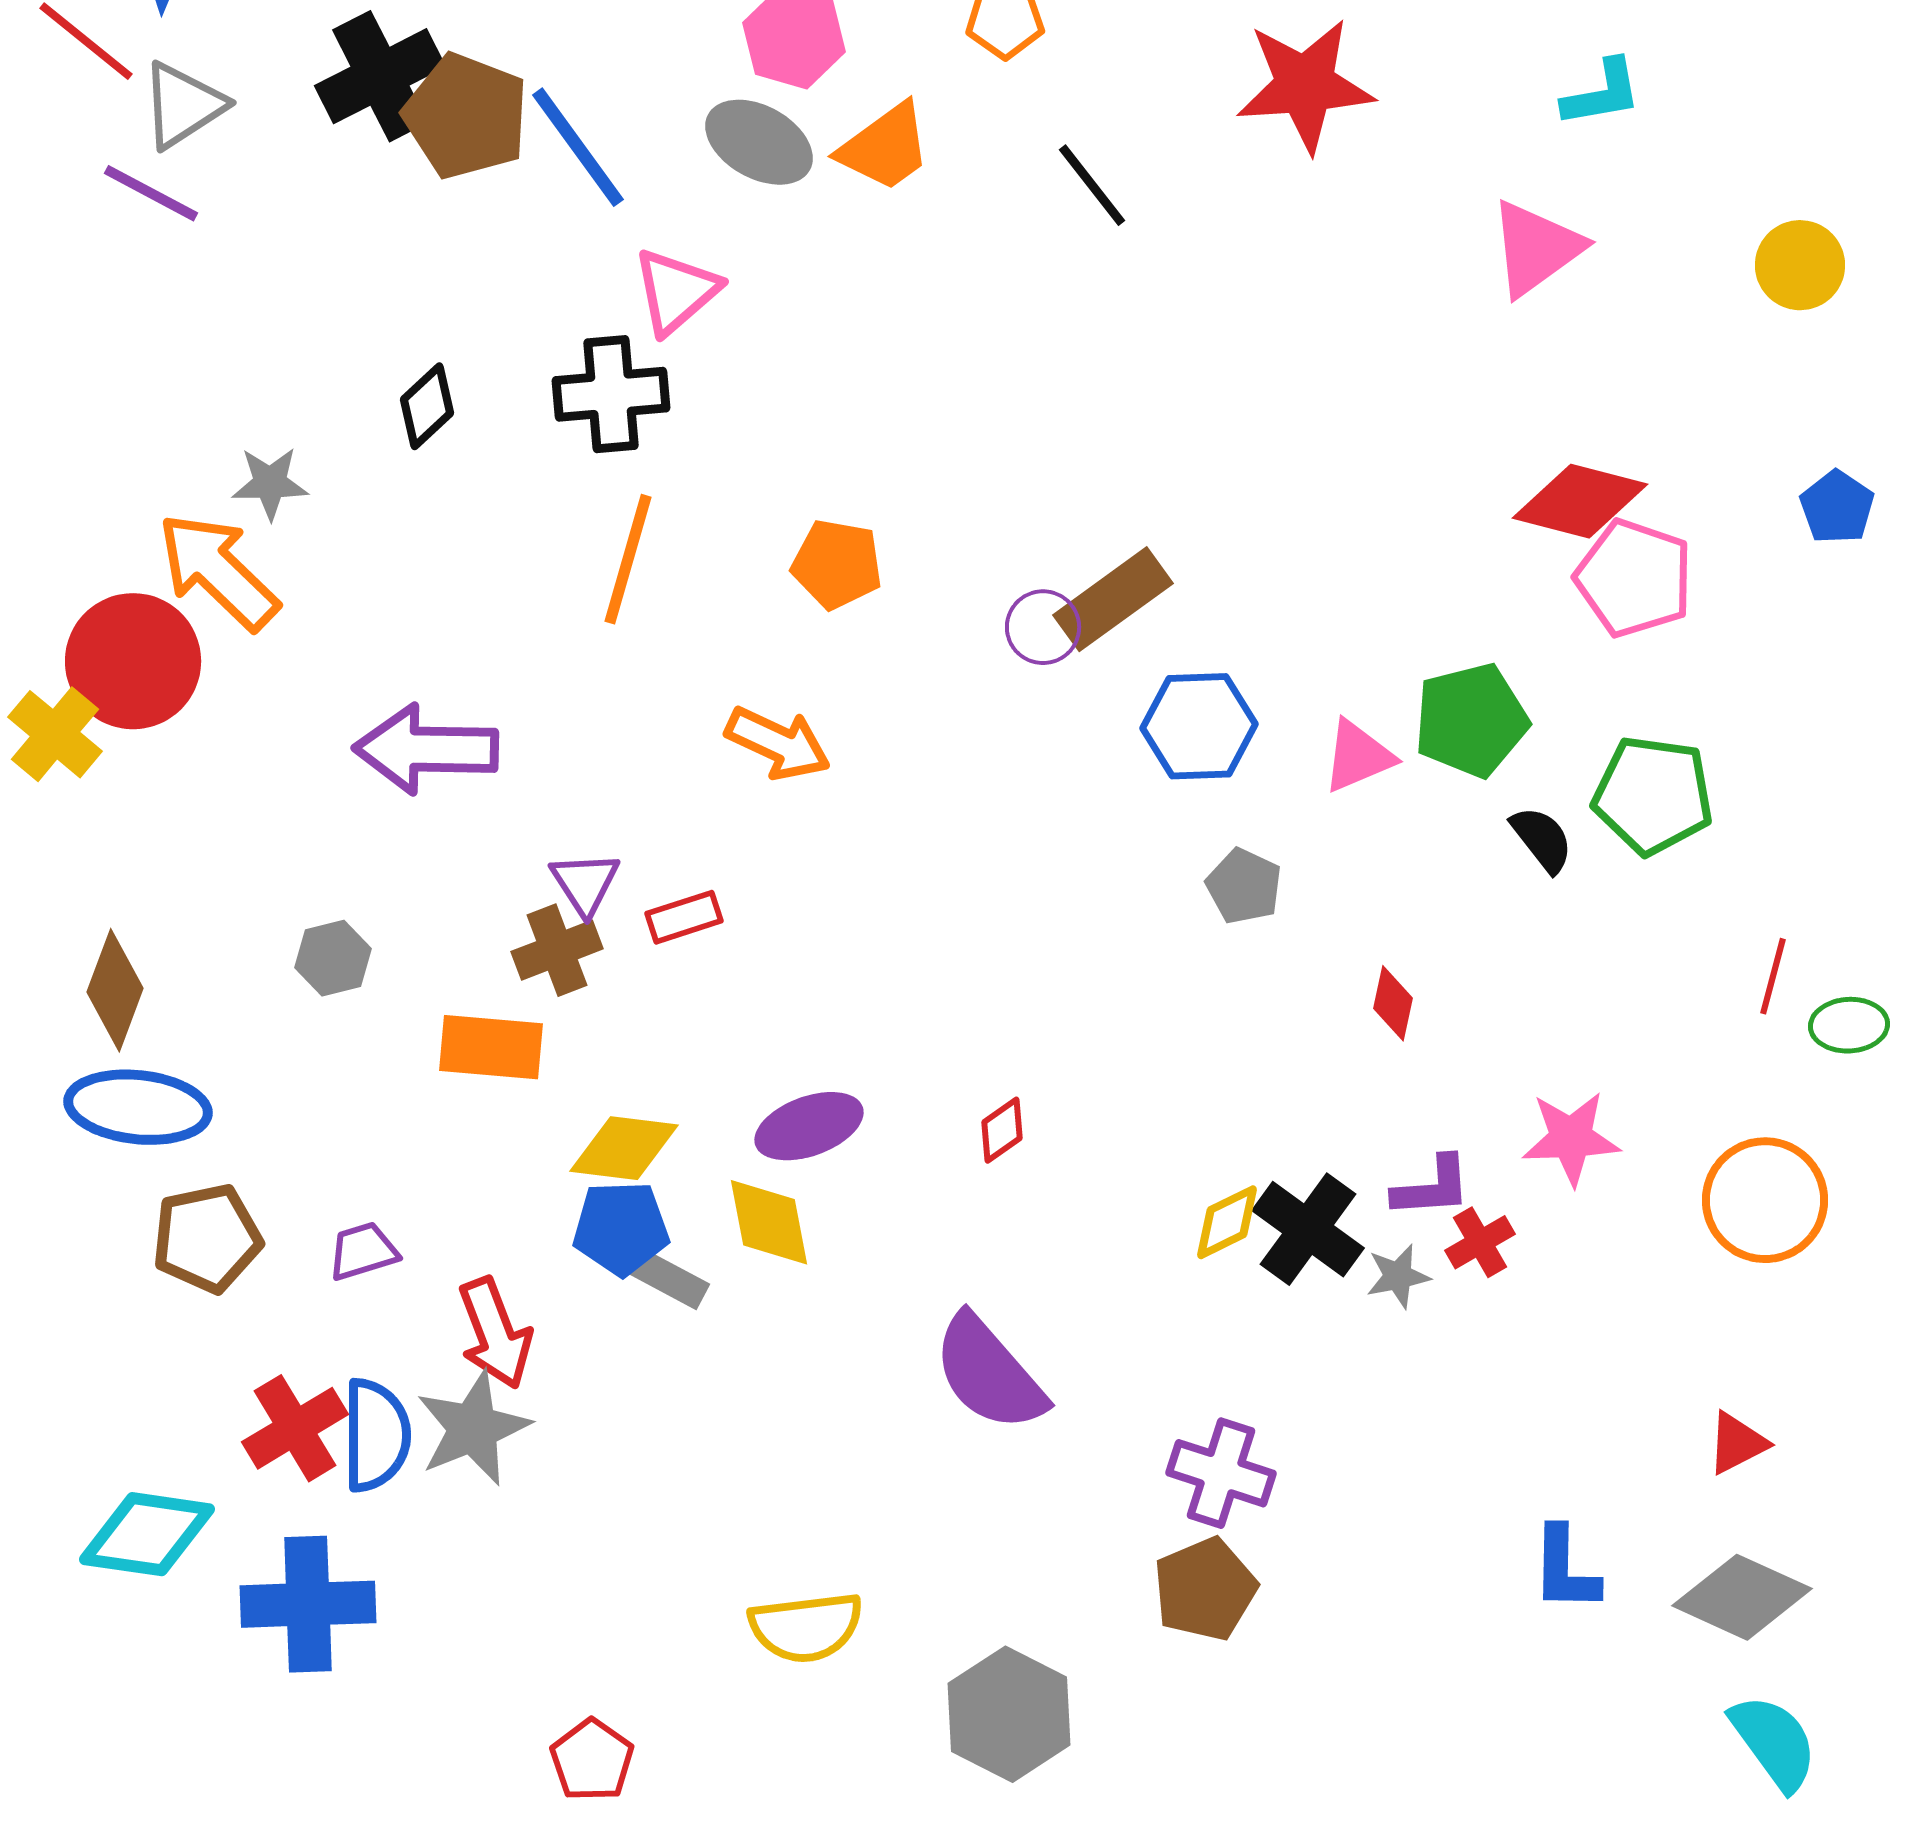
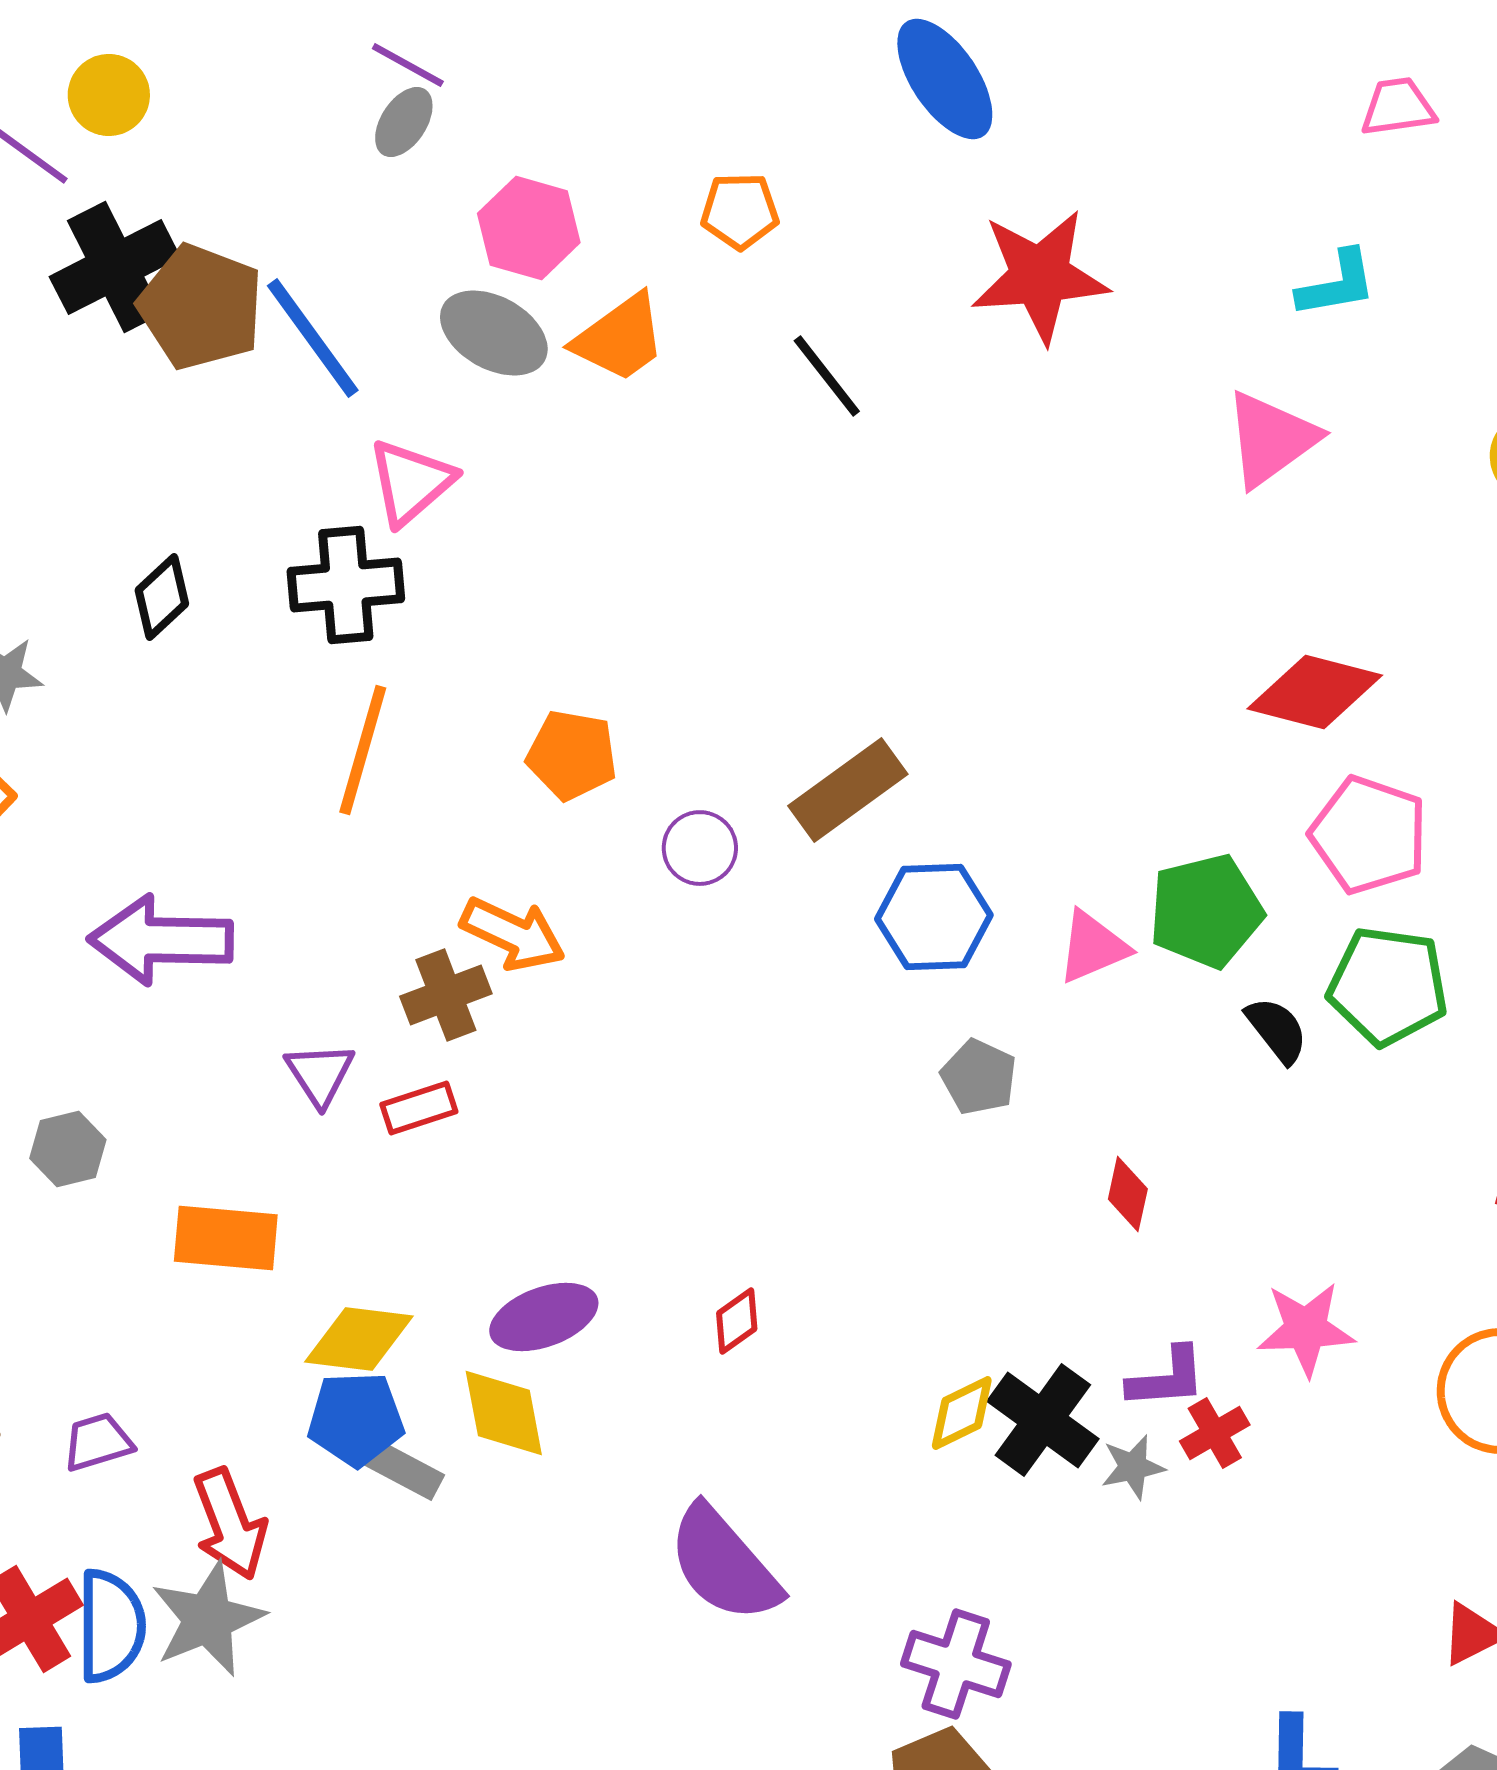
pink pentagon: (1634, 578) -> (1369, 835), moved
purple circle: (1043, 627) -> (700, 848), moved
brown cross: (557, 950) -> (446, 995), moved

